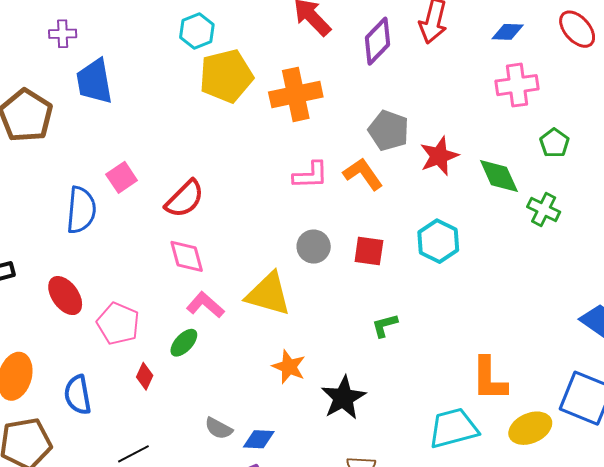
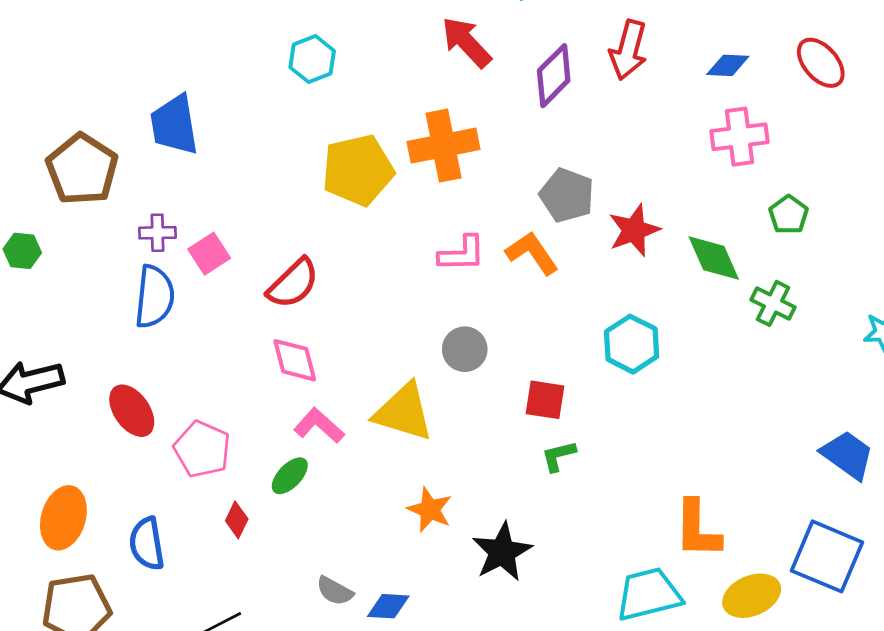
purple cross: (63, 34) -> (157, 233), moved
yellow pentagon: (226, 76) -> (358, 170), moved
red square: (369, 251) -> (545, 400), moved

